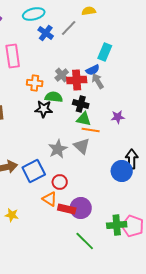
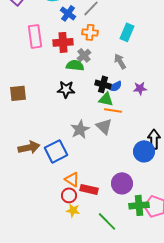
blue semicircle: (93, 70) -> (115, 86), moved
red cross: (77, 80) -> (63, 42), moved
orange cross: (35, 83) -> (90, 32), moved
green semicircle: (54, 97) -> (75, 65), moved
purple star: (118, 117) -> (140, 88), moved
red circle: (60, 182) -> (69, 195), moved
purple circle: (81, 208) -> (122, 183), moved
yellow star: (12, 215) -> (73, 210), moved

